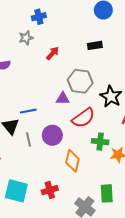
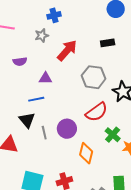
red arrow: (53, 53) -> (67, 50), size x1.6
purple triangle: (63, 99) -> (45, 78), moved
blue line: (28, 111) -> (36, 99), moved
green cross: (100, 142) -> (113, 135), turned 35

